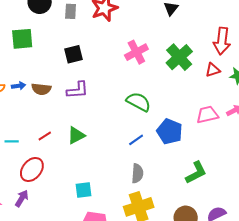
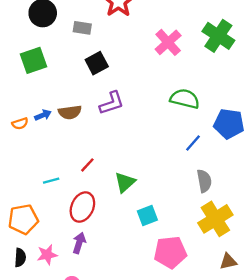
gray rectangle: (71, 11) -> (82, 28), moved, turned -70
green triangle: (76, 135) -> (125, 182), moved

